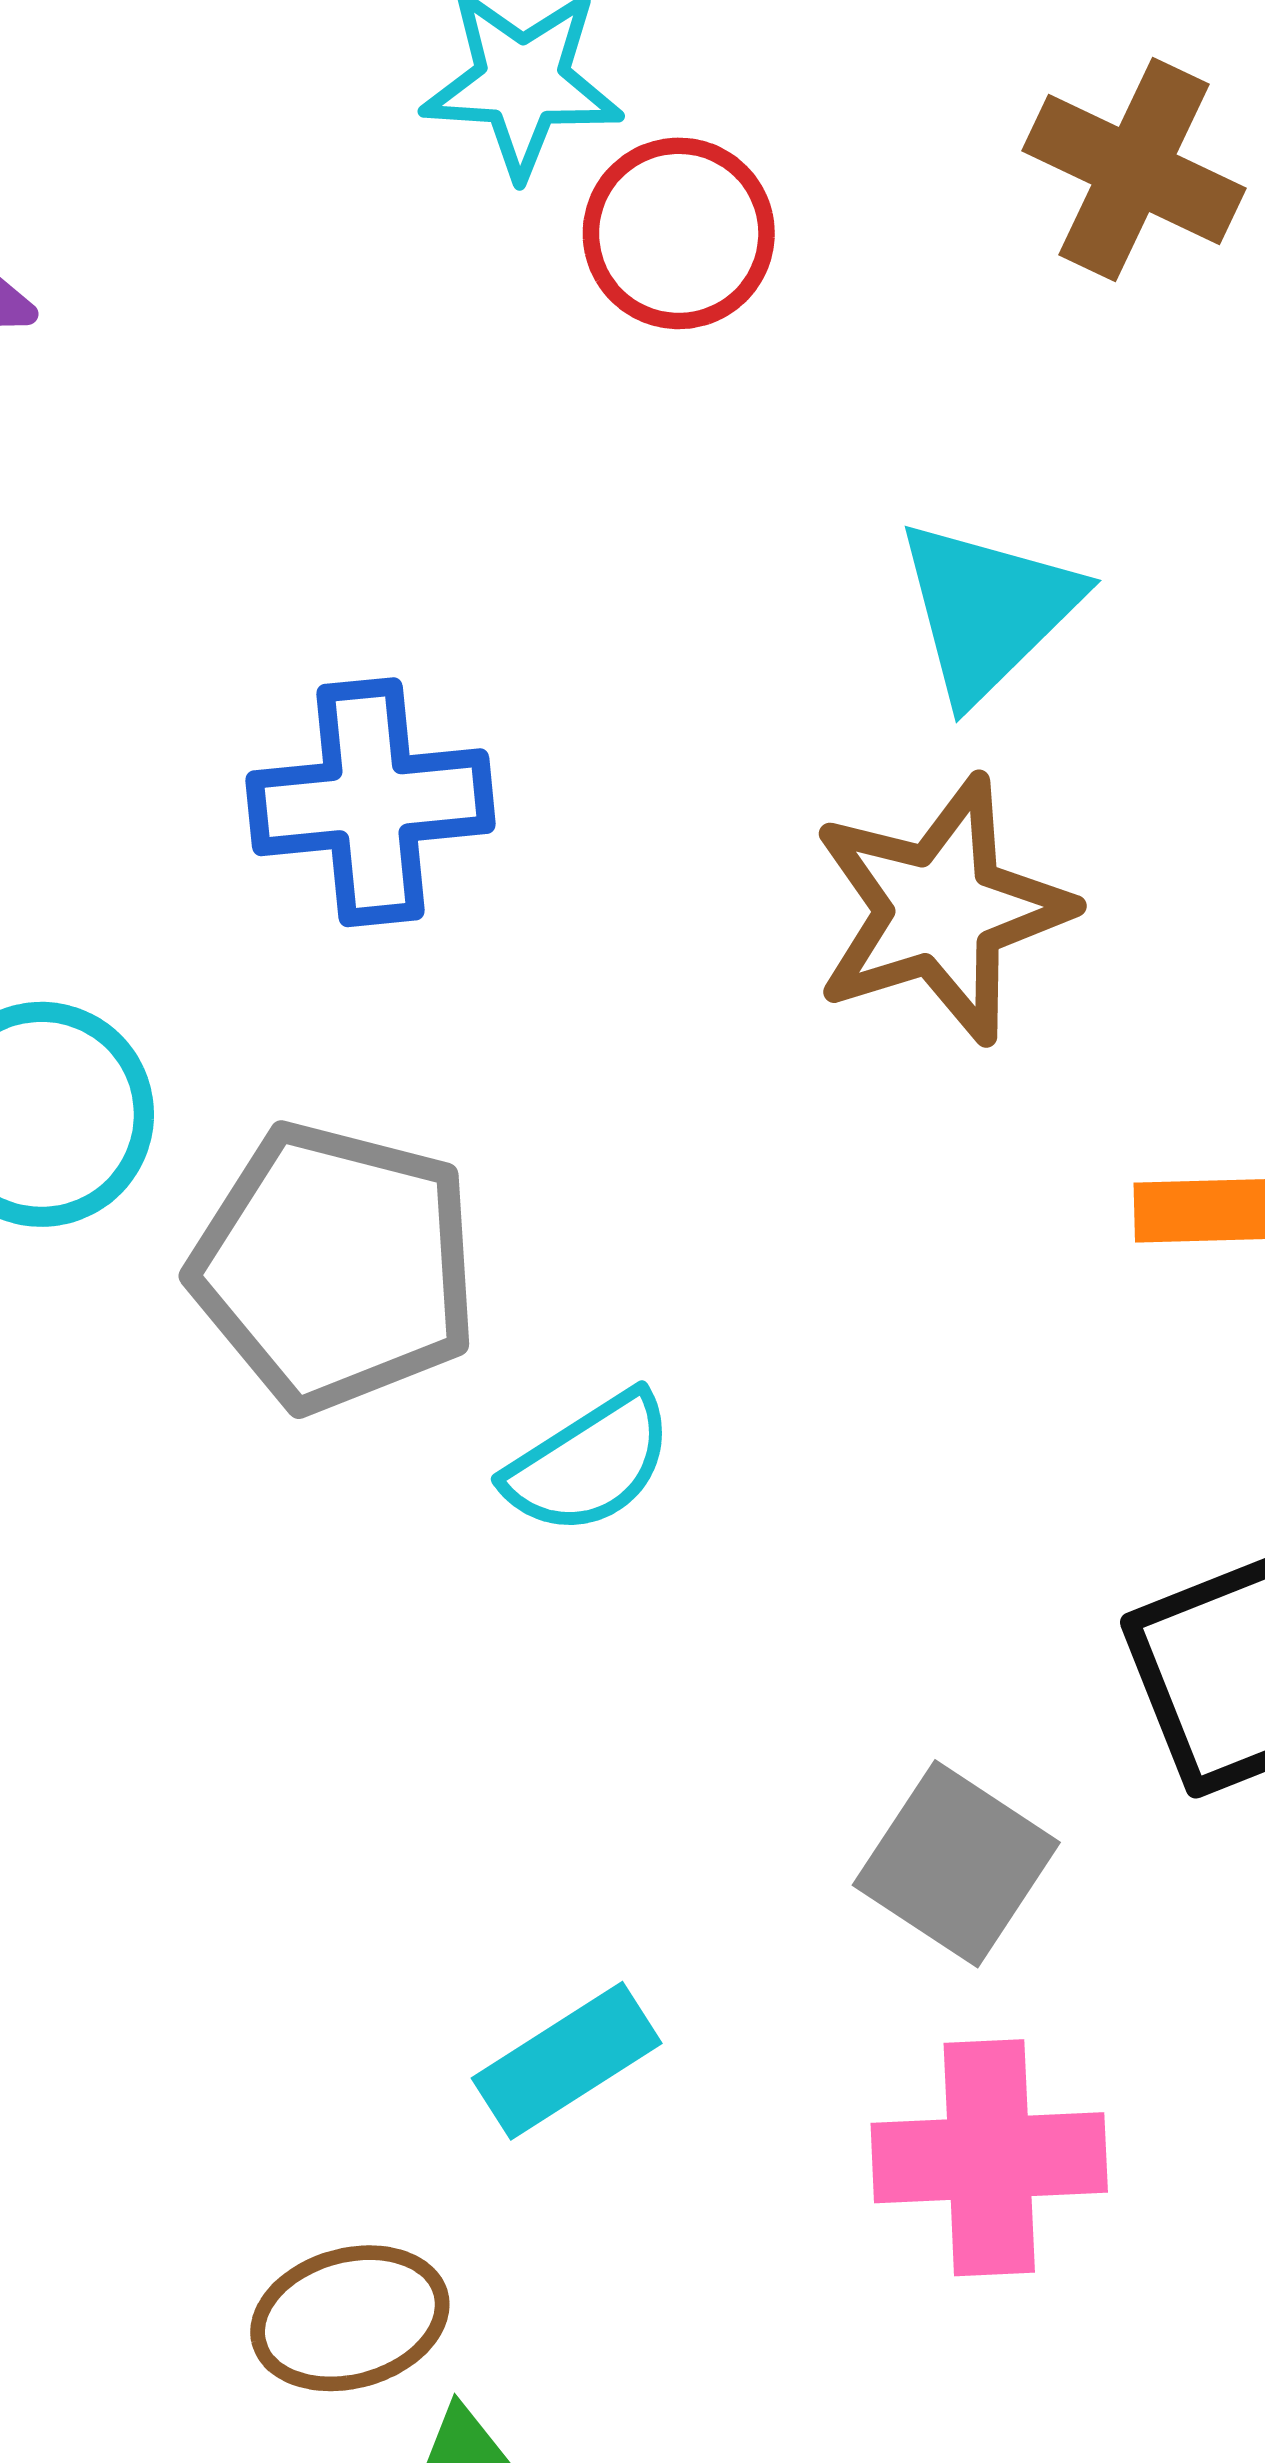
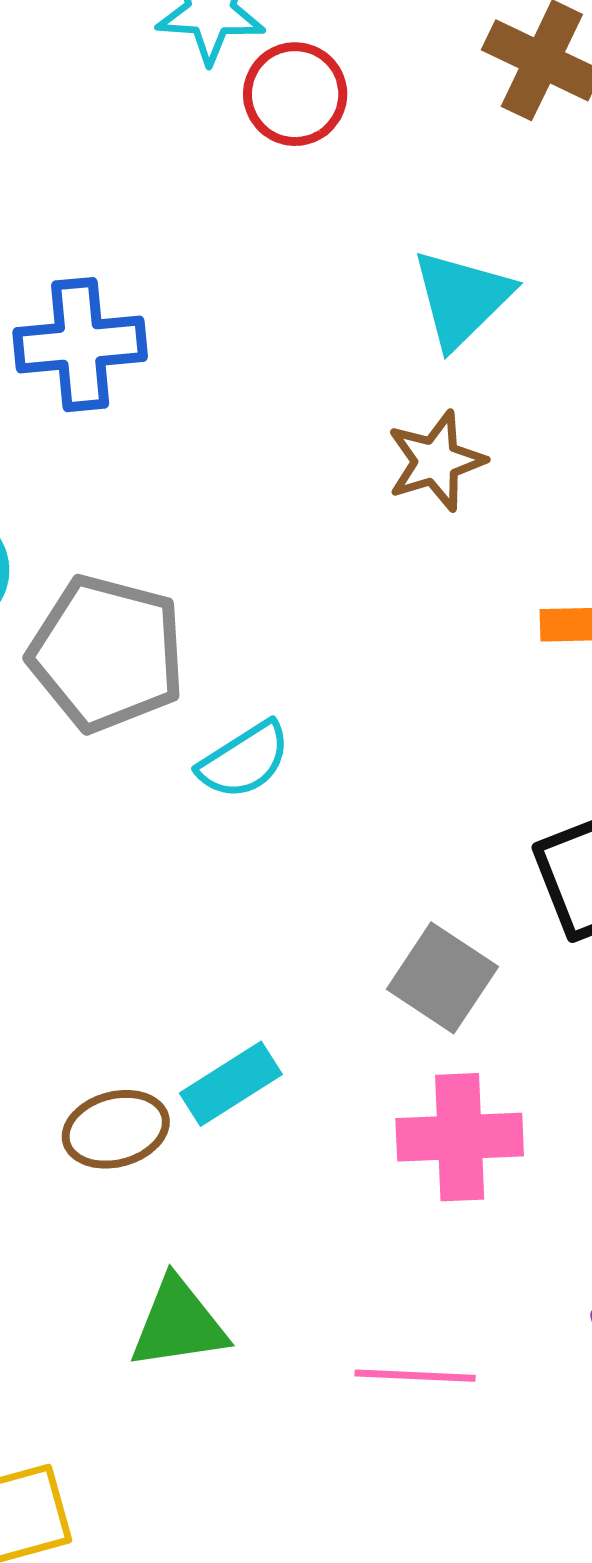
blue cross: (371, 802) -> (80, 345), moved
brown star: (941, 910) -> (436, 461), size x0.7
brown ellipse: (350, 2318) -> (116, 1129), moved

